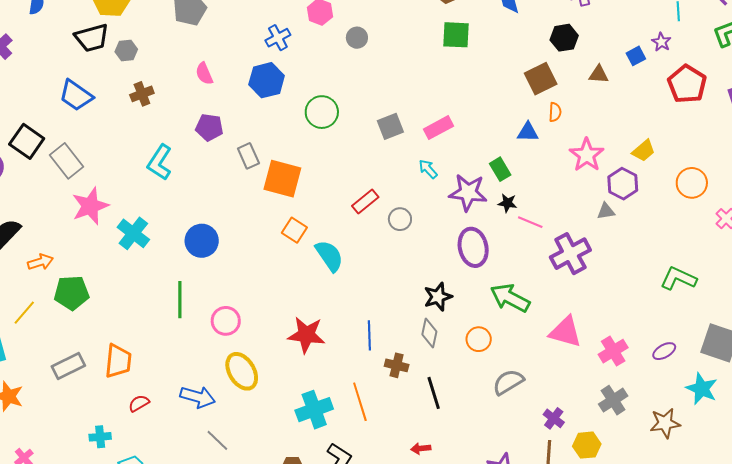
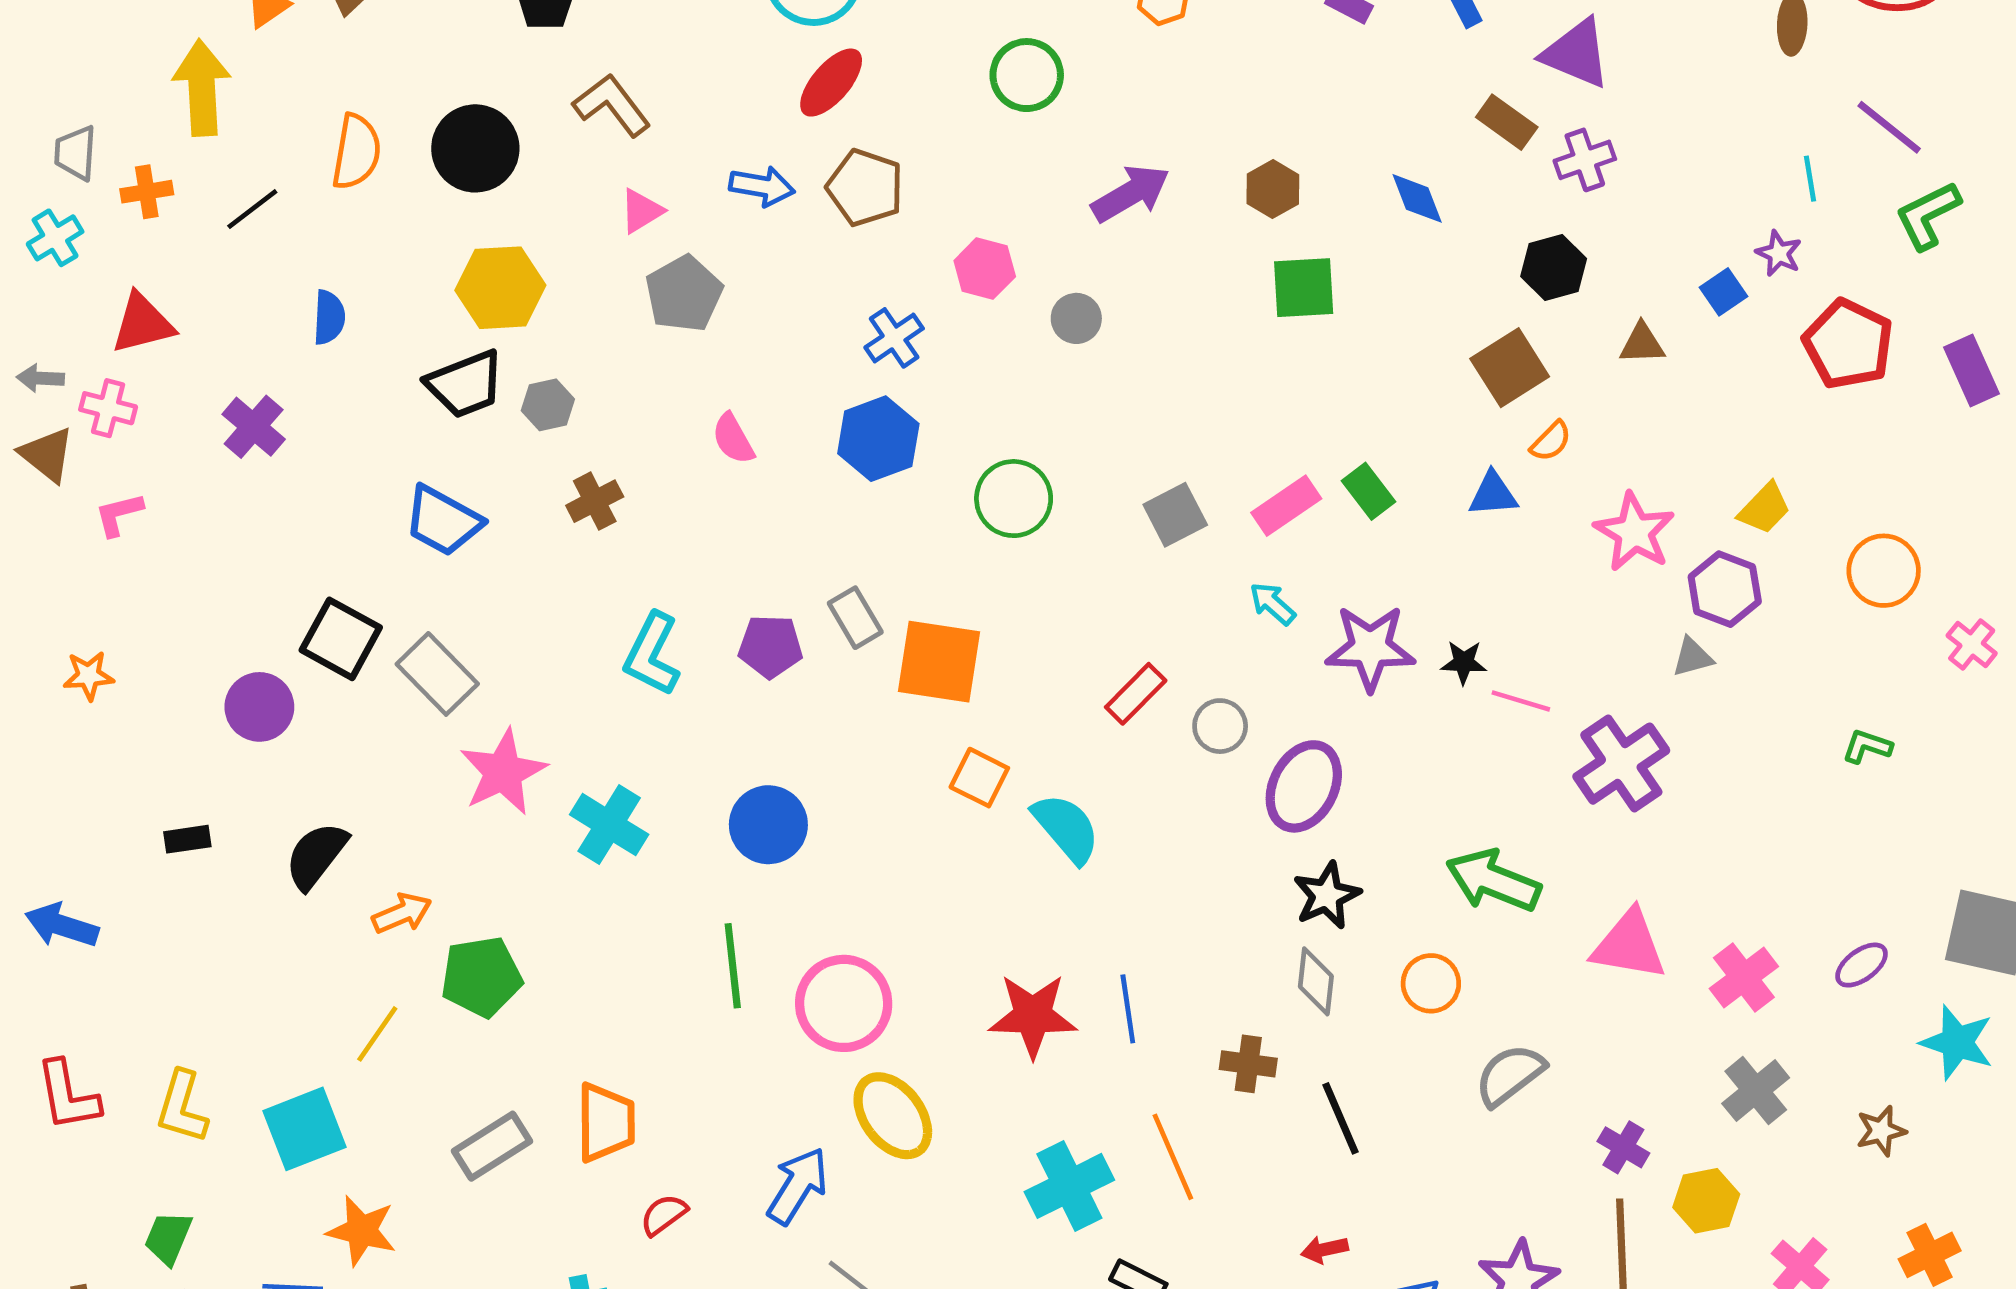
orange semicircle: (555, 112) -> (1551, 441), turned 48
purple pentagon: (209, 127) -> (770, 646), moved
green rectangle: (500, 169) -> (1368, 491), moved
purple ellipse: (473, 247) -> (1304, 786), moved, turned 45
green L-shape: (678, 278) -> (1867, 746), moved, size x0.6
pink circle: (226, 321) -> (844, 1003), size x1.4
blue line: (369, 335) -> (1128, 1009), moved
blue arrow: (198, 397) -> (798, 1186), turned -68
brown star: (665, 423) -> (1881, 1131), size x0.7

